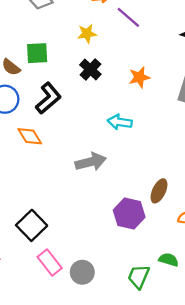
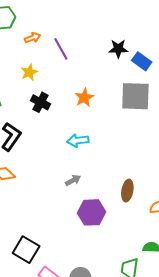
purple line: (128, 17) -> (61, 49), turned 35
gray arrow: (91, 162) -> (73, 180), moved, size x0.6
purple hexagon: (129, 214) -> (92, 212), moved

